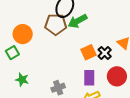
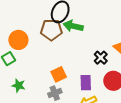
green arrow: (78, 21) -> (73, 26), turned 42
orange square: (89, 52) -> (59, 74), moved

